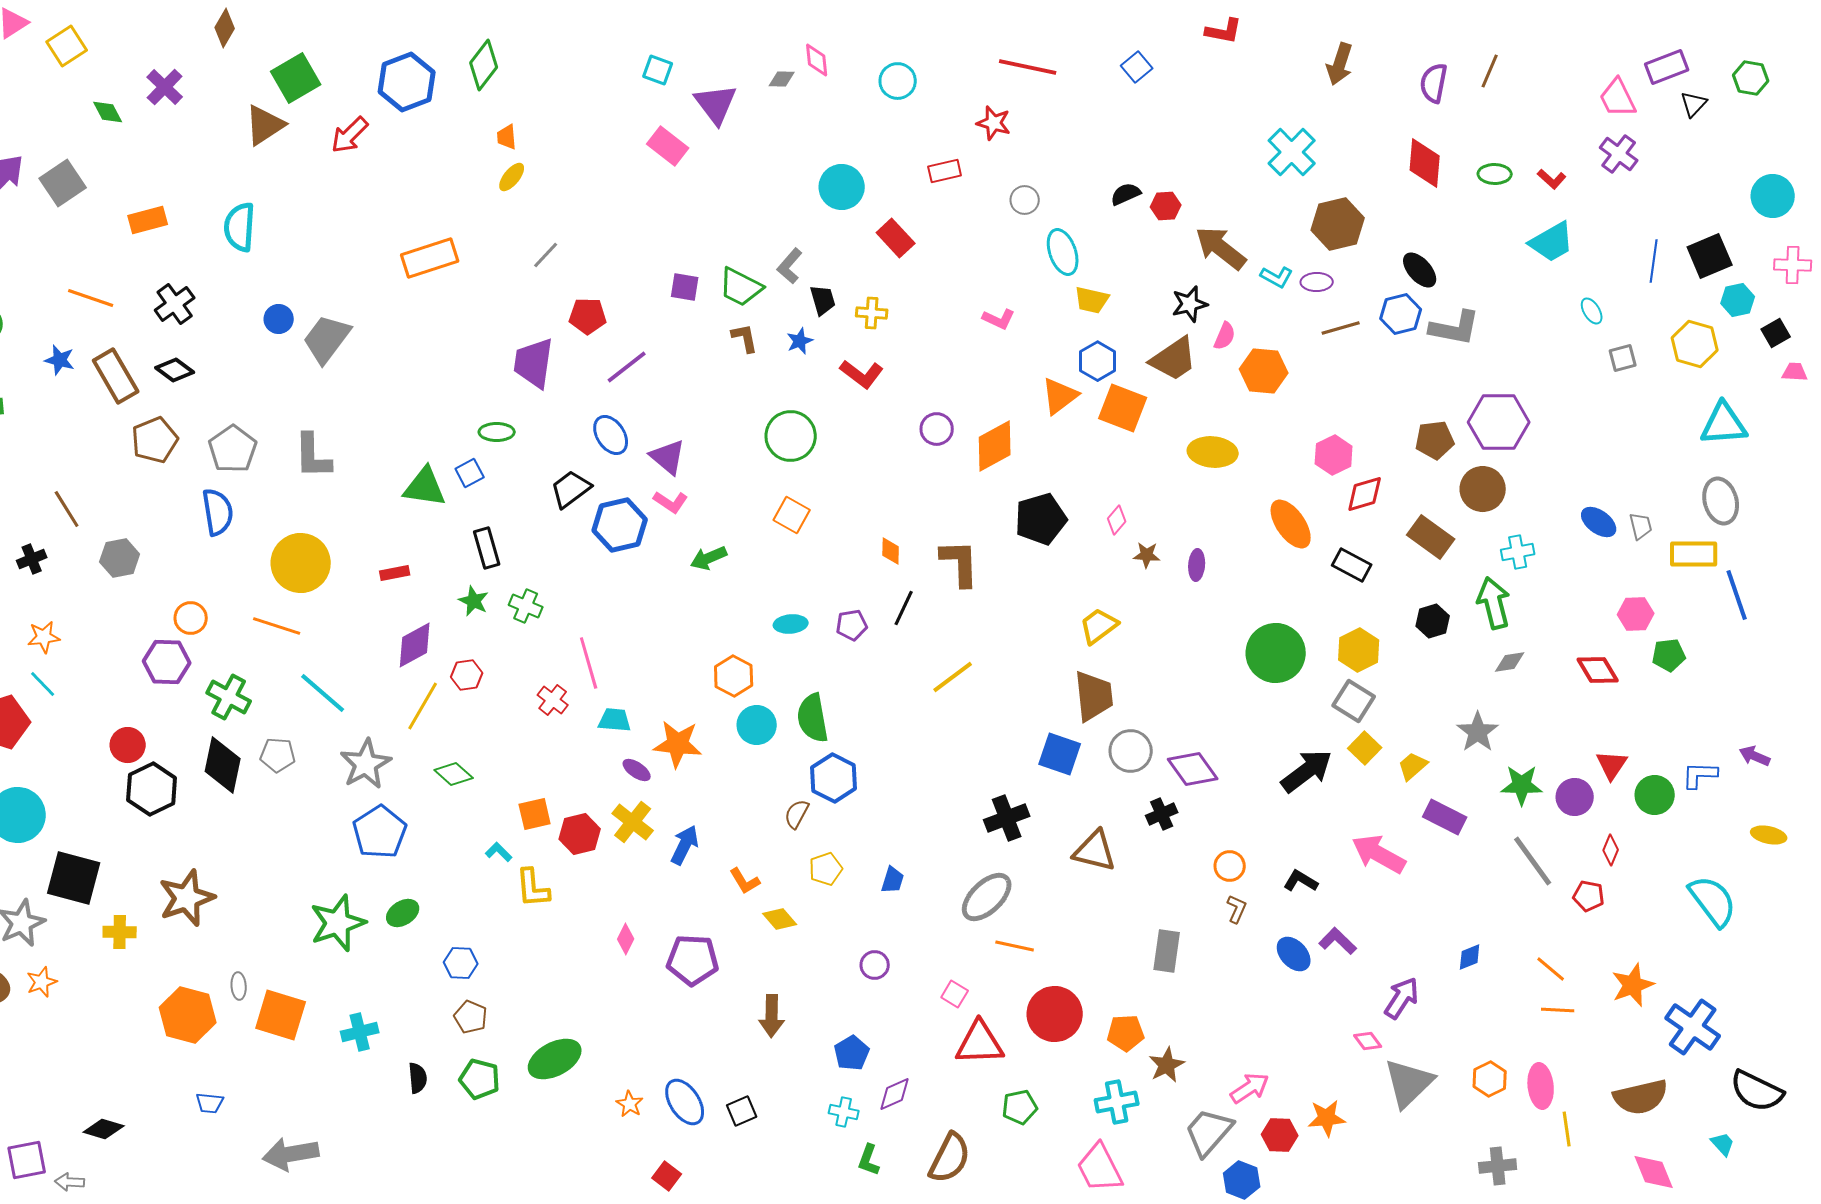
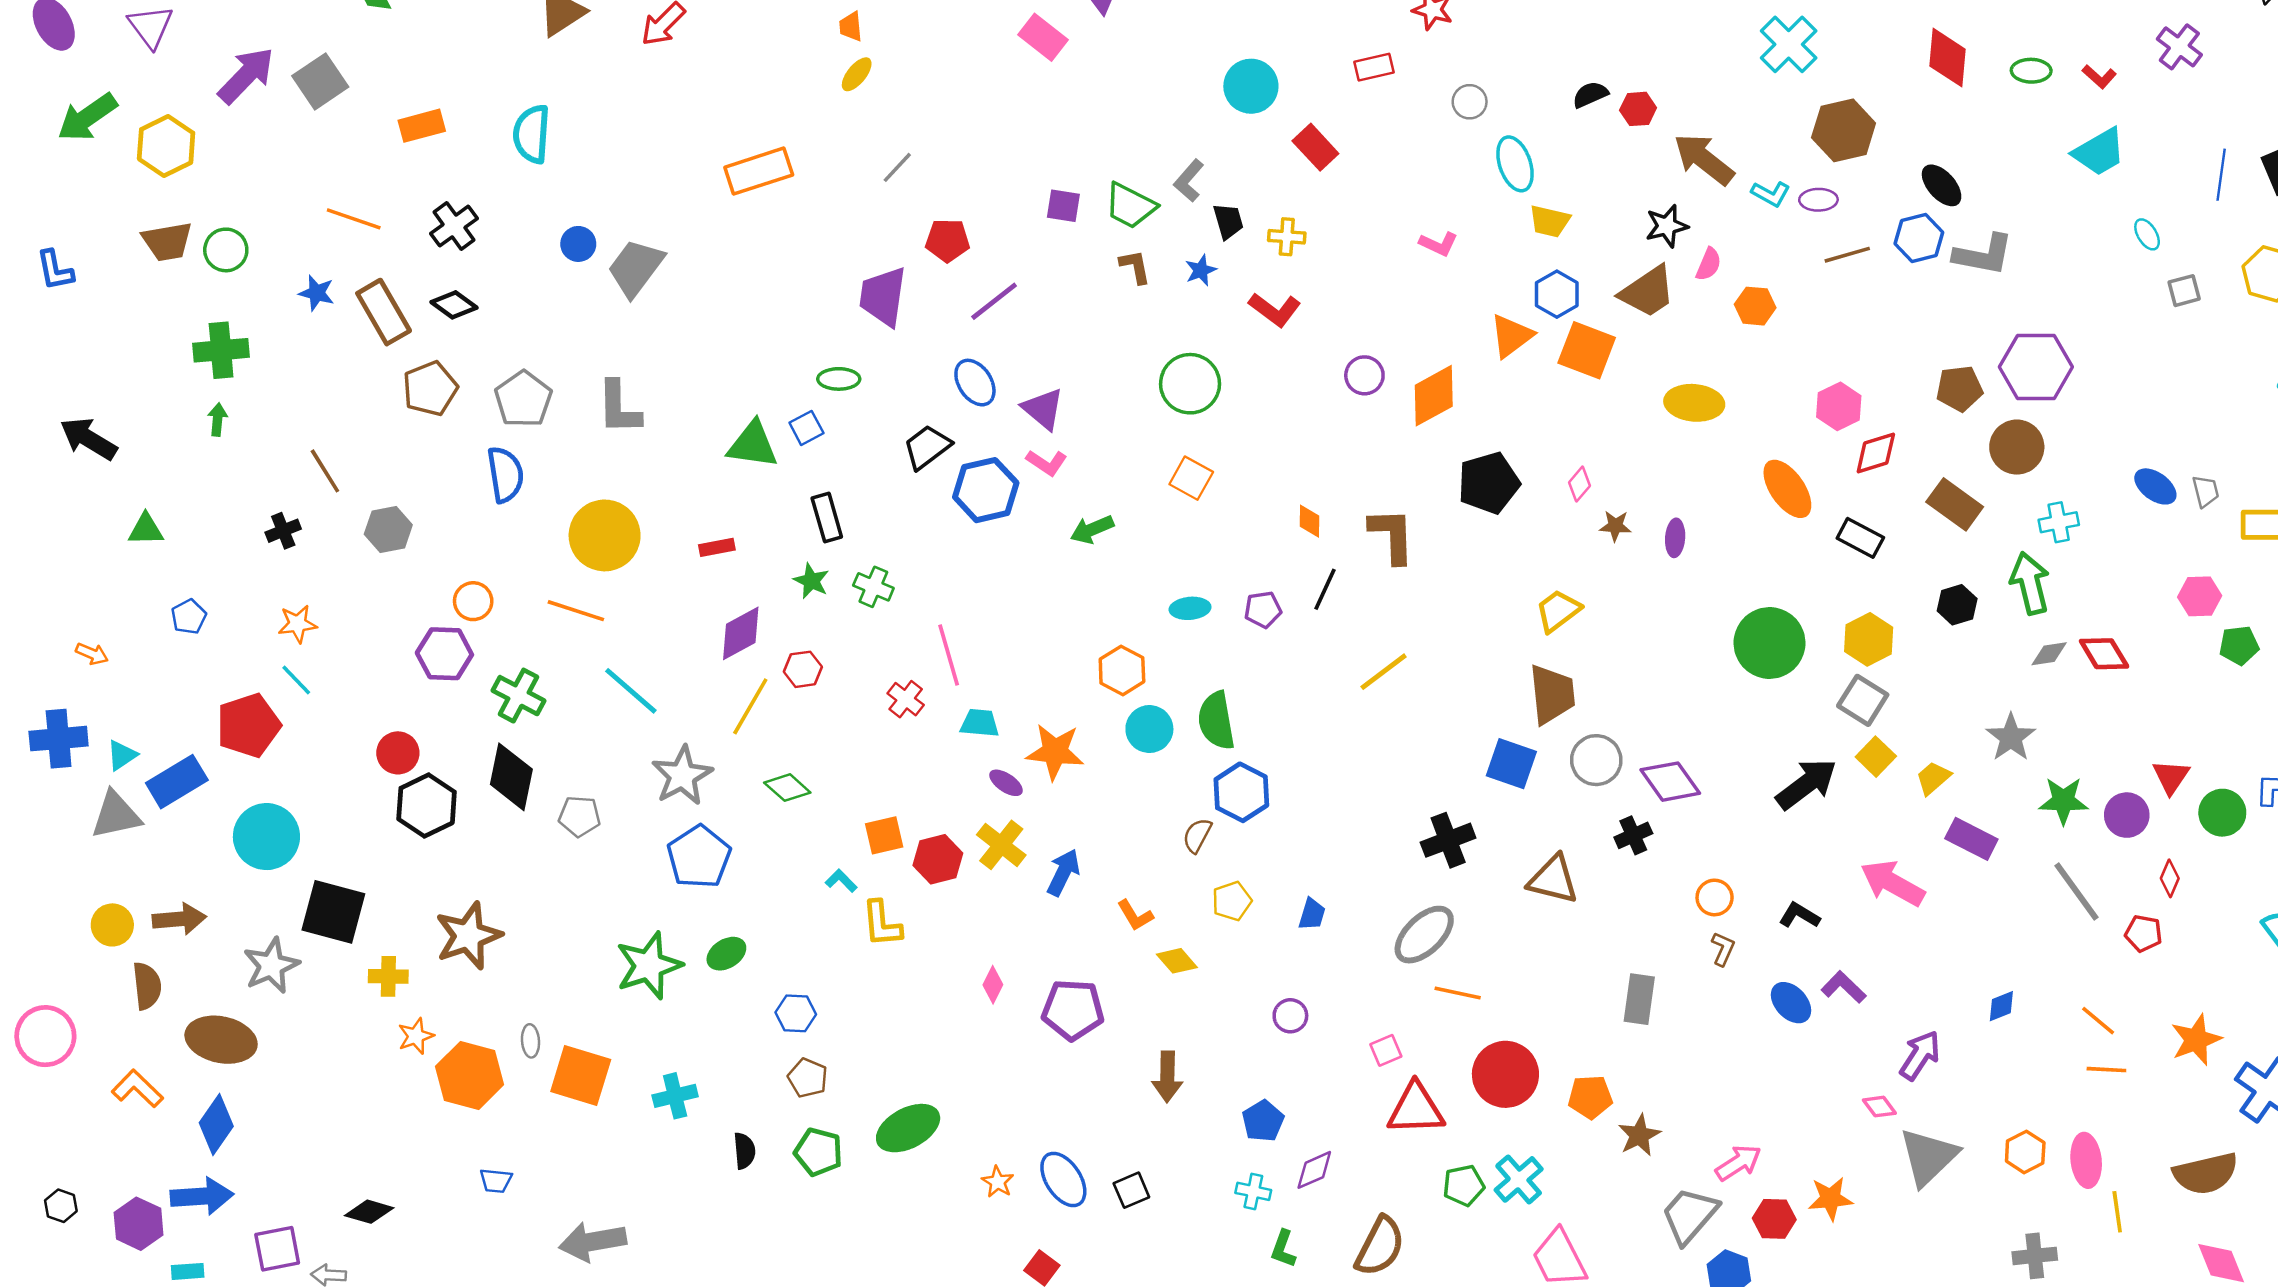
orange hexagon: (1264, 371) -> (1755, 306), size x0.7
red diamond: (1598, 670) -> (2104, 654), moved
gray pentagon: (278, 755) -> (579, 816), moved
orange star: (42, 982) -> (416, 1036), moved
pink square: (955, 994) -> (1386, 1050), turned 36
cyan cross: (1117, 1102) -> (1519, 1179), moved, turned -30

